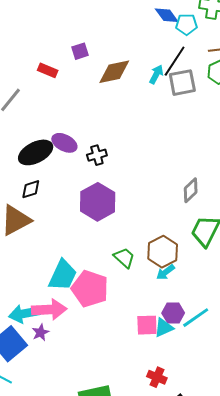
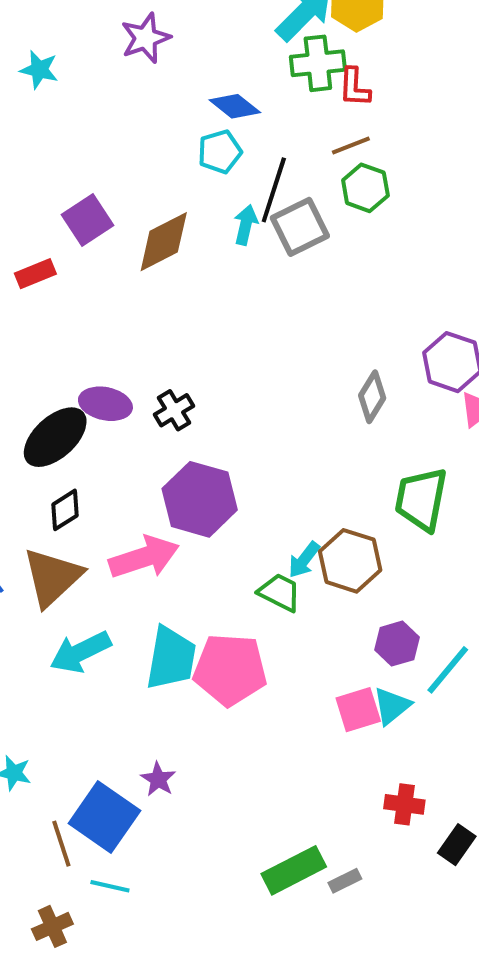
cyan pentagon: (186, 24) -> (220, 152), moved
purple square: (80, 51) -> (87, 220), size x1.4
red rectangle: (48, 70) -> (35, 274), turned -30
gray diamond: (191, 190) -> (372, 397), moved
cyan arrow: (165, 272) -> (304, 560), moved
pink arrow: (49, 310) -> (144, 557), moved
purple hexagon: (173, 313) -> (397, 644), moved
cyan arrow: (24, 314) -> (80, 652), moved

